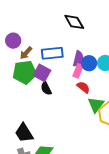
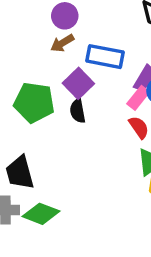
purple circle: (13, 41) -> (65, 16), moved
green pentagon: (25, 72) -> (34, 102), moved

